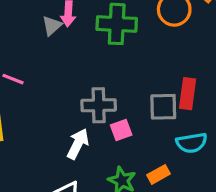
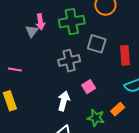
gray cross: (99, 105) -> (69, 61), moved
gray square: (163, 107) -> (97, 44), moved, turned 30

